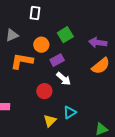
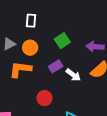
orange circle: (41, 45) -> (30, 48), moved
white arrow: (64, 79) -> (73, 75), moved

